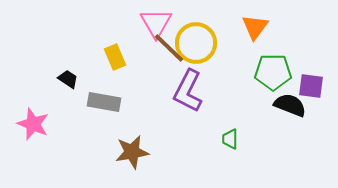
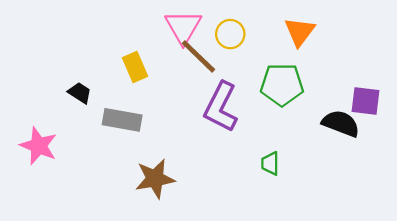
yellow circle: (196, 43) -> (230, 34), moved, size x0.6
green pentagon: (273, 72) -> (282, 85), moved

